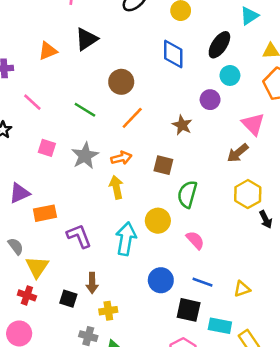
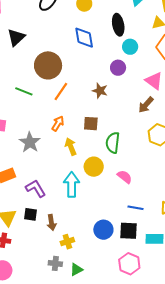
black ellipse: (219, 45) -> (118, 25), turned -35
brown circle: (121, 82) -> (48, 65), size x1.4
gray star: (85, 156) -> (30, 142), moved
orange arrow: (121, 158) -> (58, 123), turned -35
yellow arrow: (116, 187) -> (71, 147), moved
blue circle: (161, 280) -> (103, 230), moved
black square: (68, 299) -> (31, 214), moved

